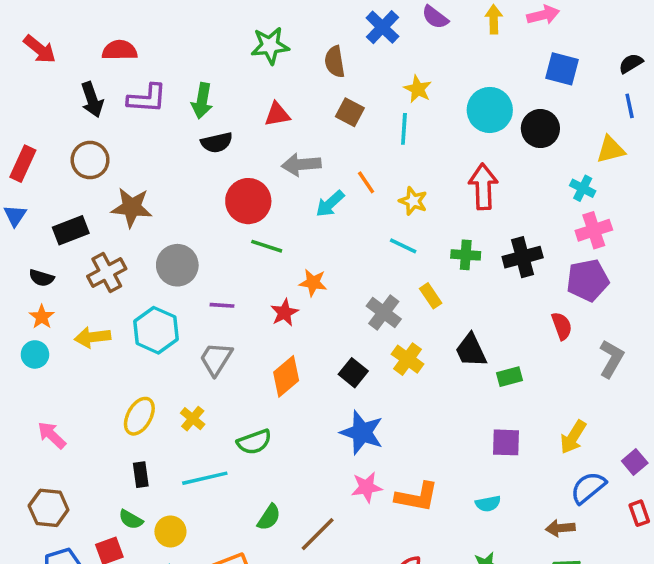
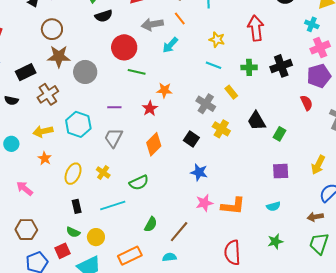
brown circle: (90, 160) -> (52, 29), moved
orange line: (366, 182) -> (180, 18), moved
gray circle: (177, 265) -> (85, 72), moved
orange star: (42, 317) -> (45, 158), moved
green rectangle: (510, 377) -> (280, 134), turned -40
blue star: (362, 432) -> (199, 172), size x0.7

